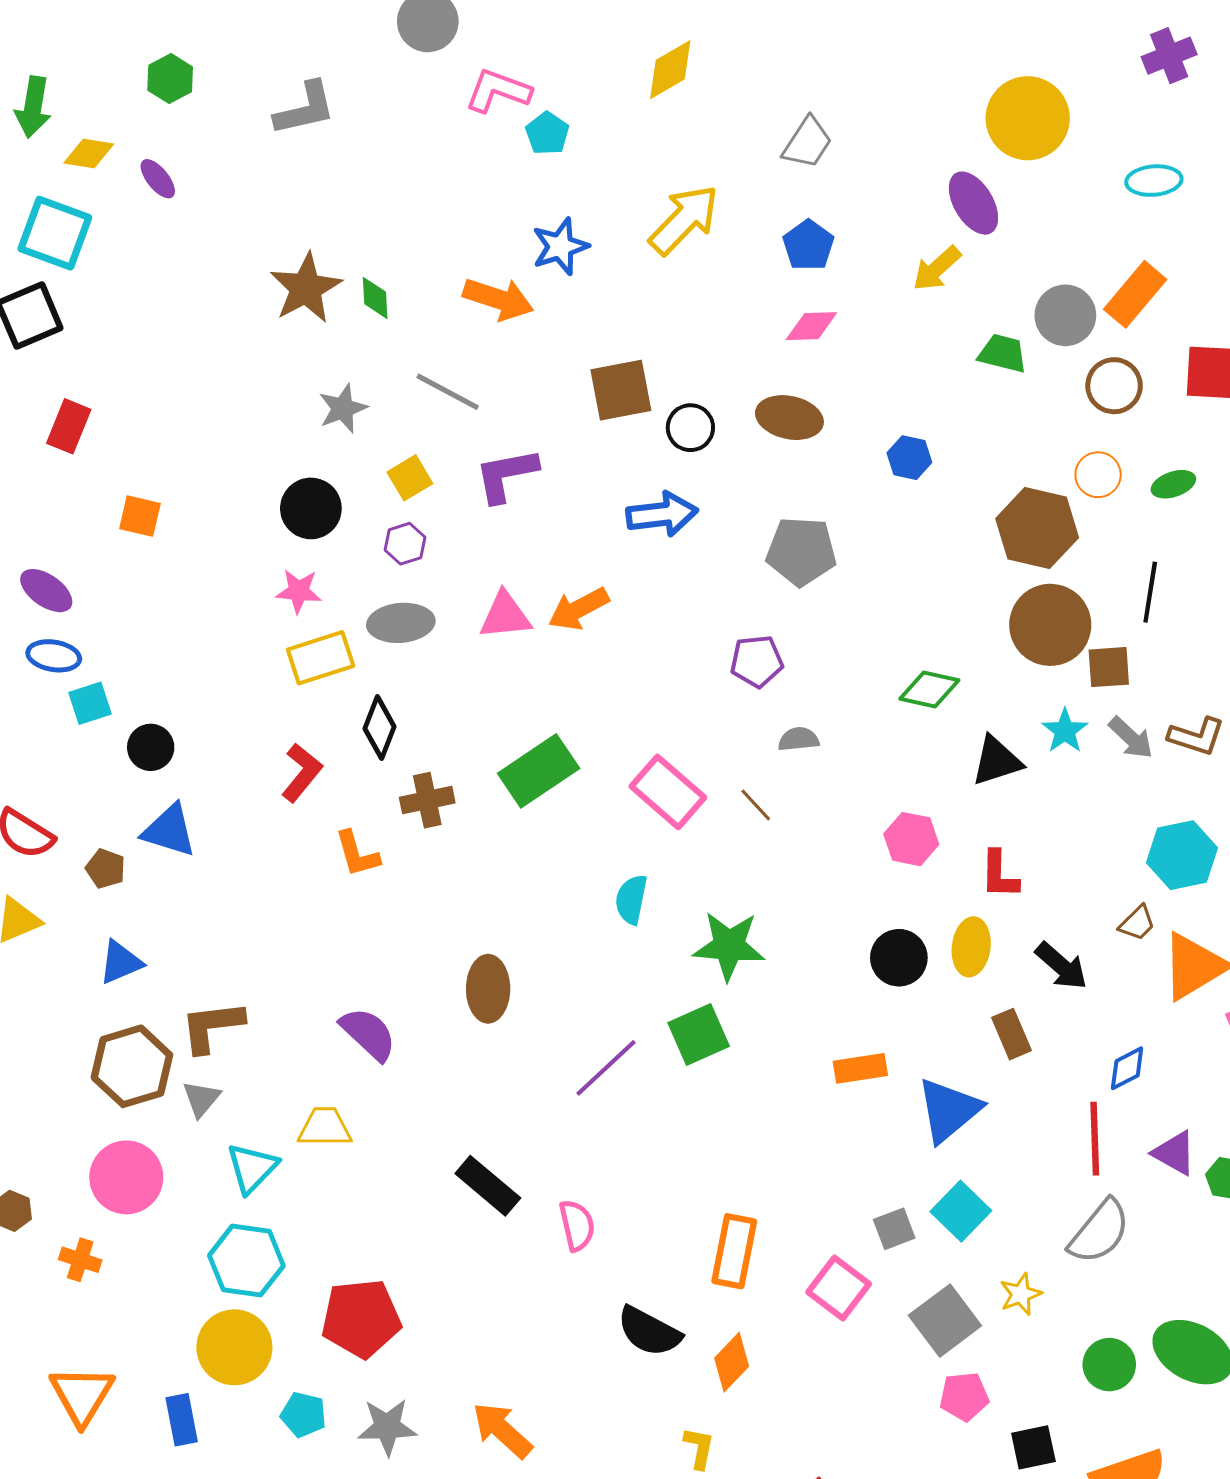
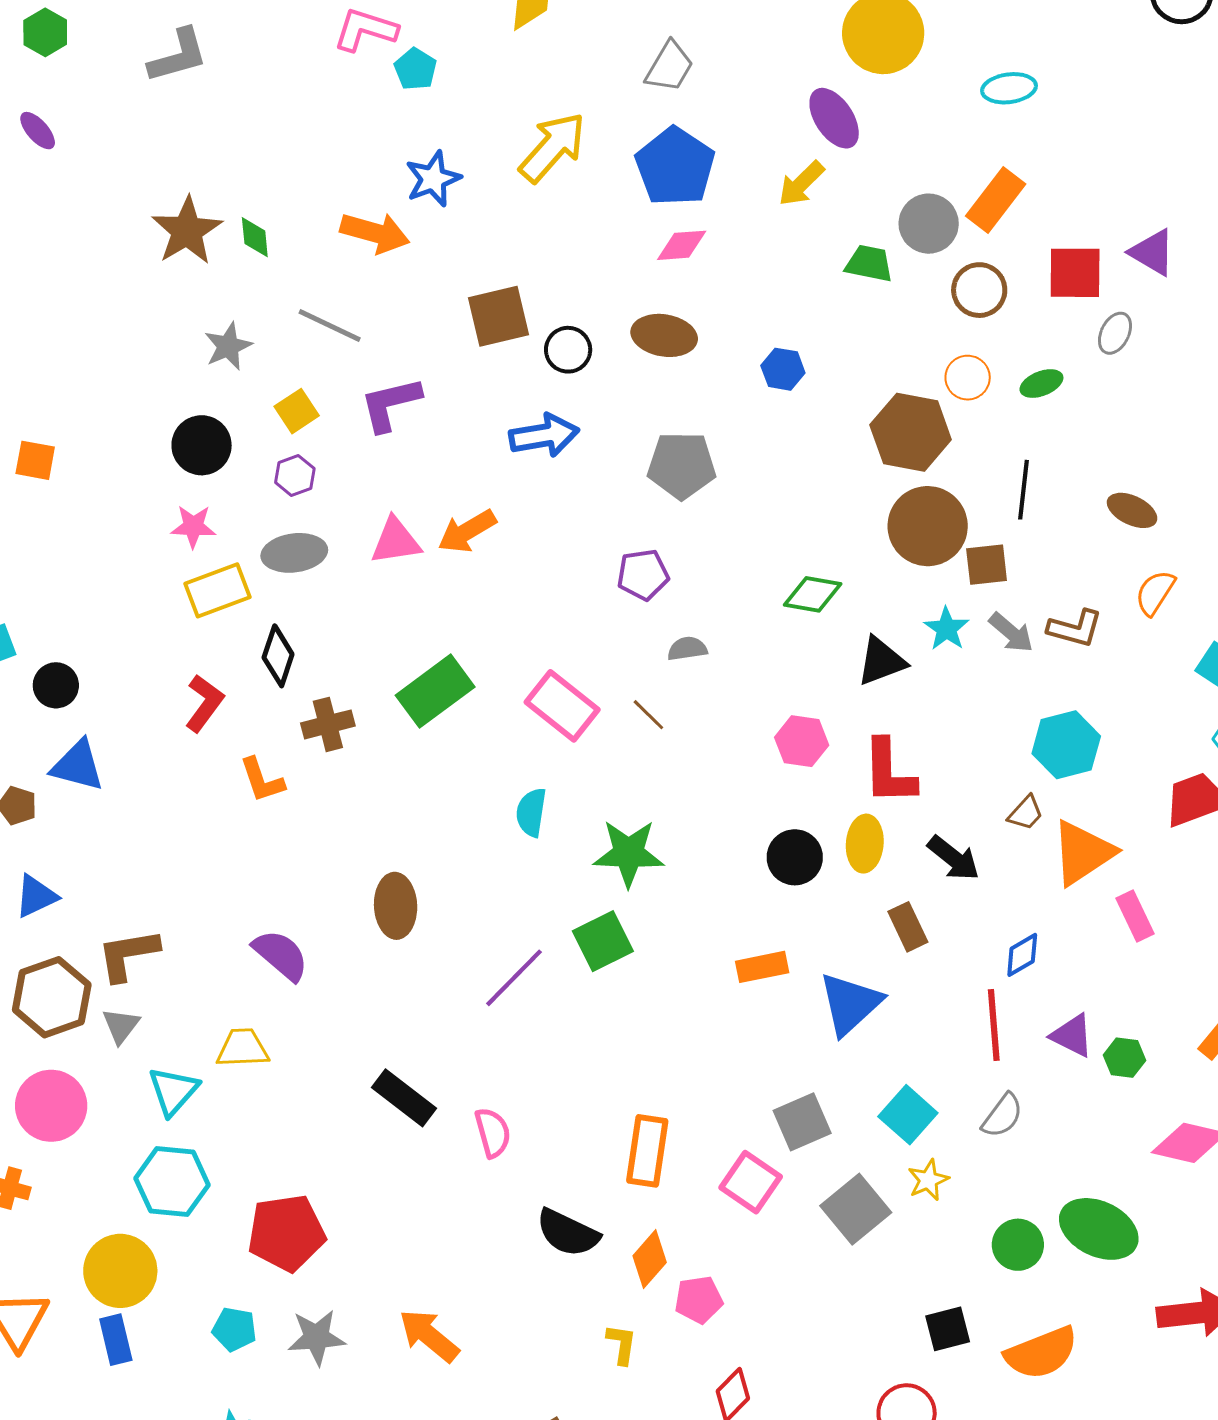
blue pentagon: (808, 245) -> (675, 167), size x1.6
red L-shape: (999, 875) -> (889, 772), size x1.4
cyan square: (961, 1211) -> (908, 1115), moved
gray square: (894, 1229) -> (802, 1122), size x1.4
gray semicircle: (1099, 1232) -> (1002, 1116), size x0.7
yellow circle: (234, 1347) -> (120, 1271), moved
pink pentagon: (964, 1397) -> (699, 1300), moved

